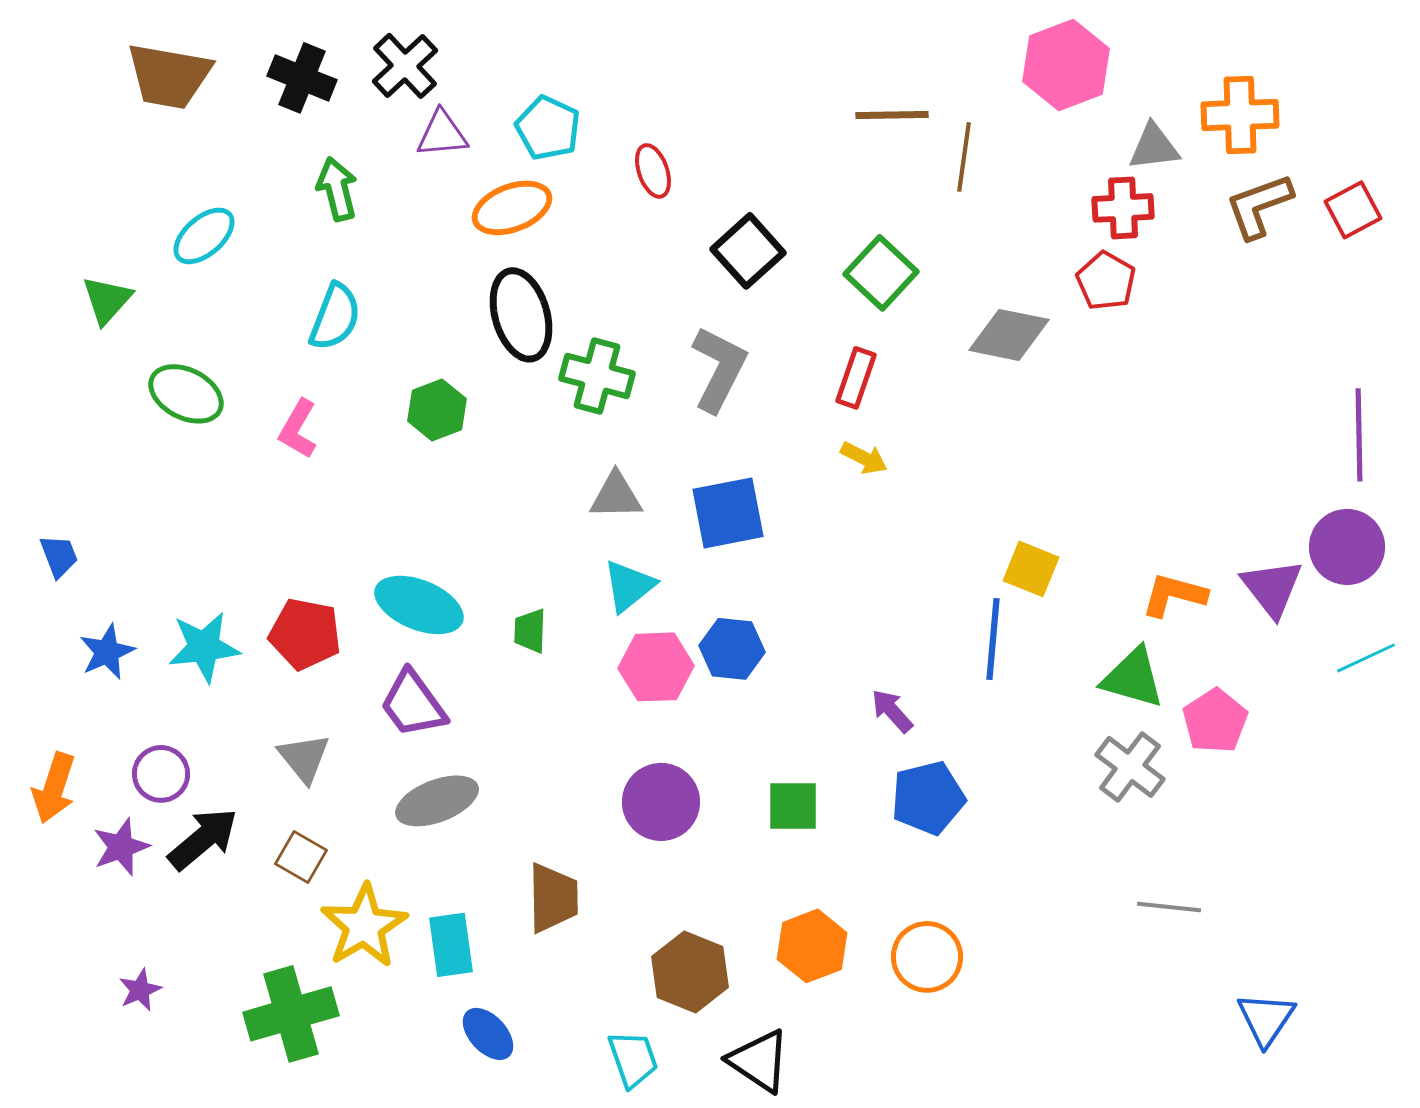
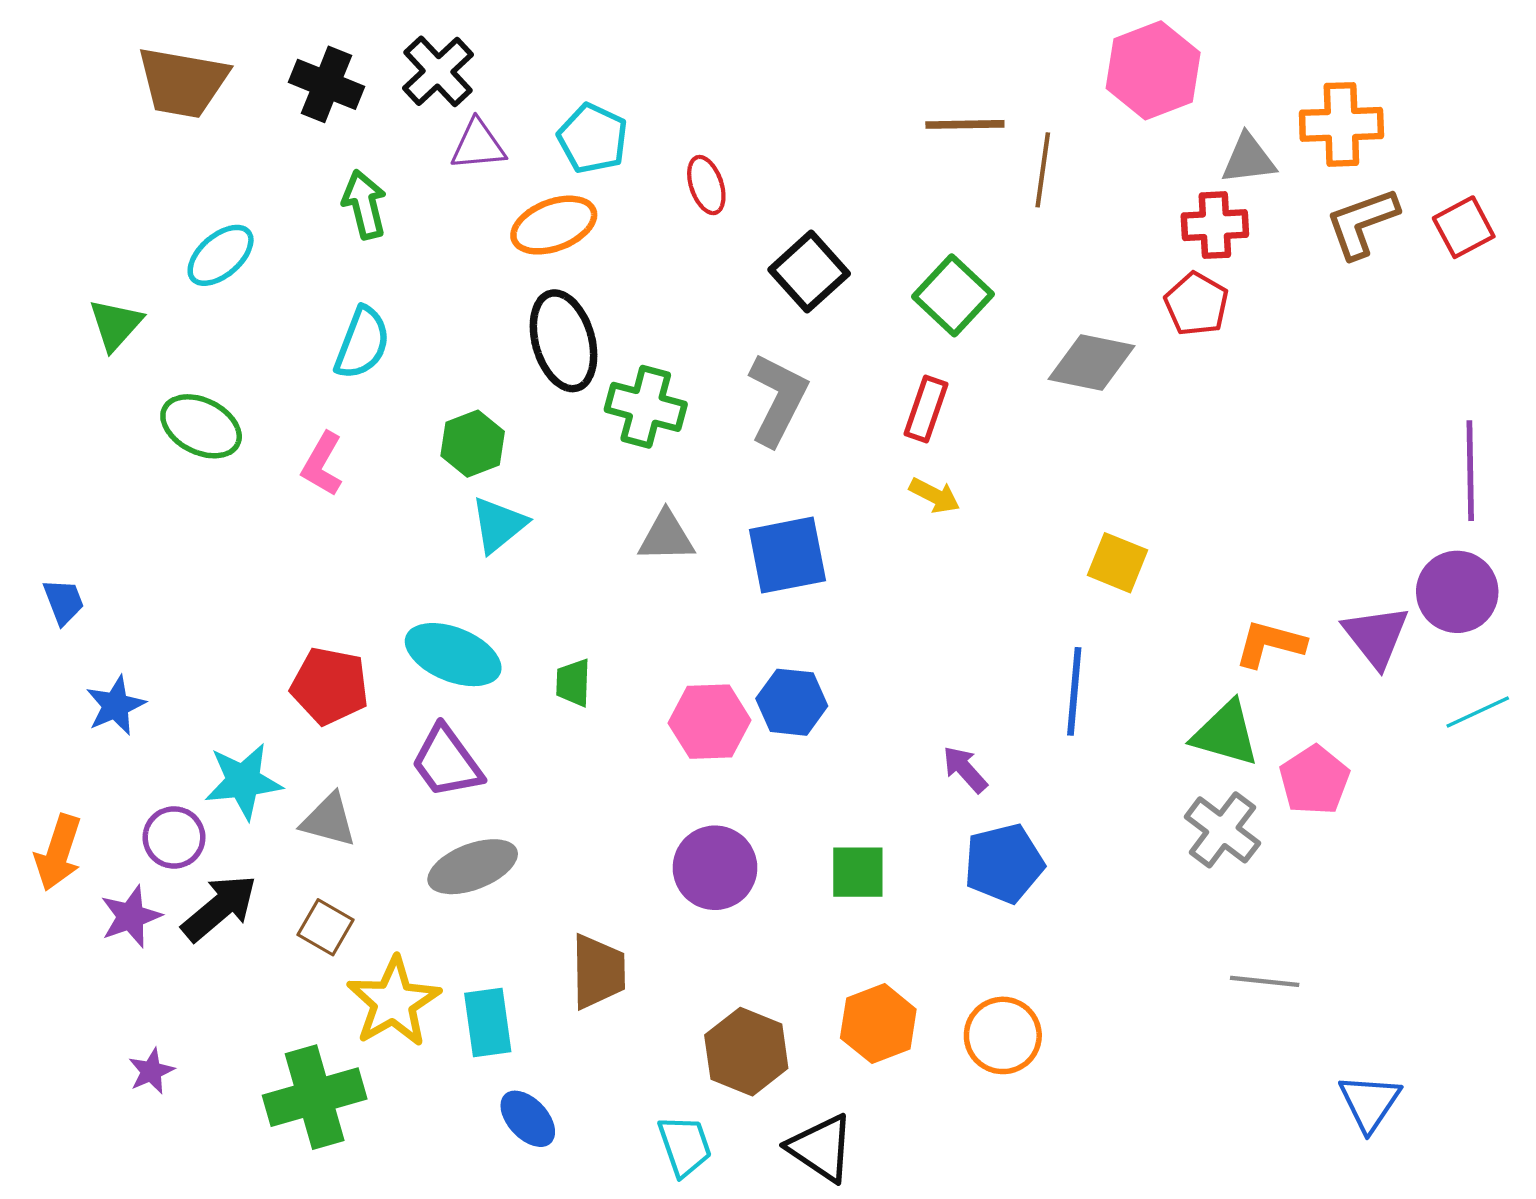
yellow square: (1031, 569) -> (1117, 563), moved
cyan triangle: (629, 586) -> (499, 525), moved
cyan star: (204, 647) -> (243, 781), moved
gray triangle: (304, 758) -> (329, 820), turned -36

